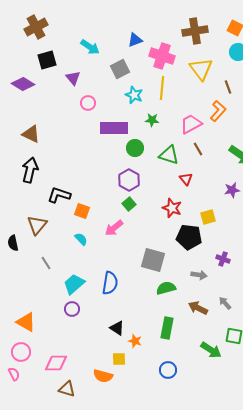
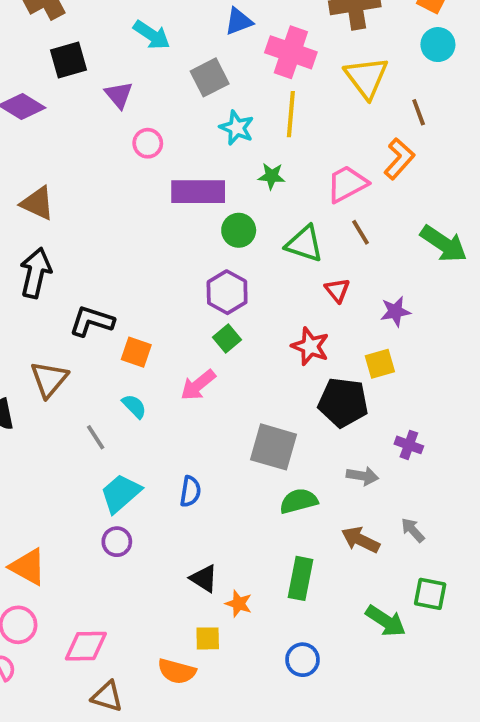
purple star: (232, 190) -> (395, 312), moved
gray line: (46, 263) -> (96, 437), moved
blue semicircle: (110, 283) -> (190, 491), size x0.7

